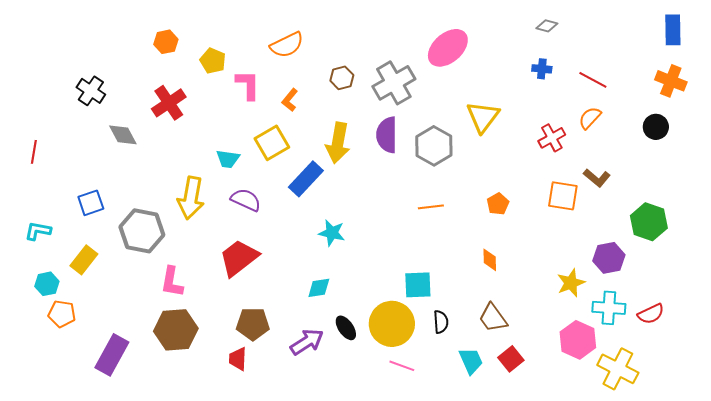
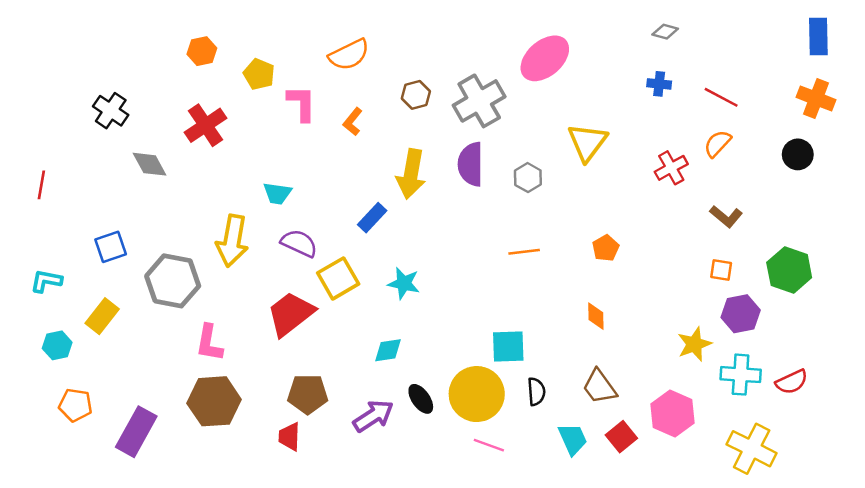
yellow square: (272, 143) -> (338, 278), moved
gray hexagon: (434, 146) -> (528, 178), size x0.6
blue rectangle: (306, 179) -> (372, 218), size x0.7
orange square: (563, 196) -> (721, 270), moved, size x0.6
orange pentagon: (62, 314) -> (75, 405), moved
pink hexagon: (578, 340) -> (672, 413), moved

